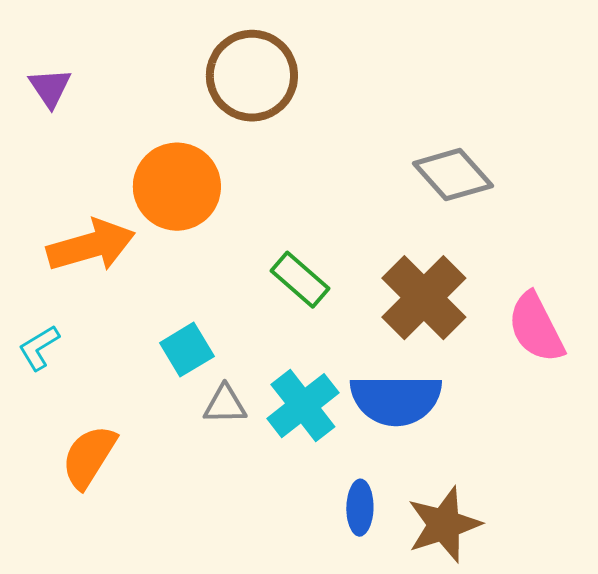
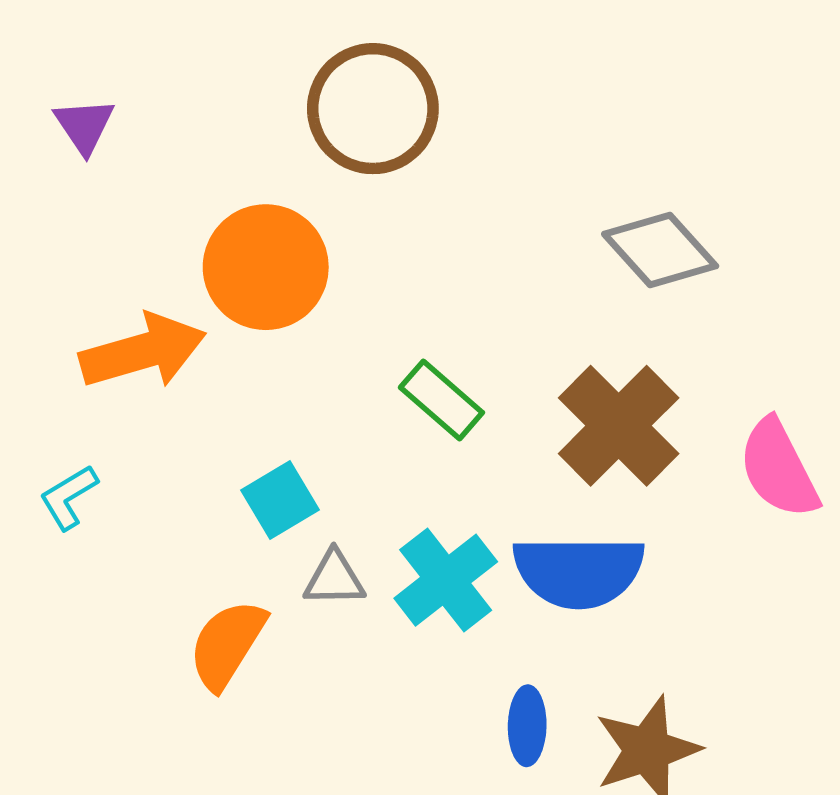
orange semicircle: (89, 457) -> (227, 644), moved

